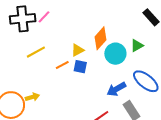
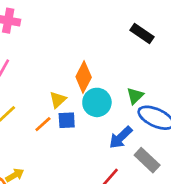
green triangle: (137, 46) -> (135, 96), moved
cyan circle: (115, 54) -> (97, 102), moved

